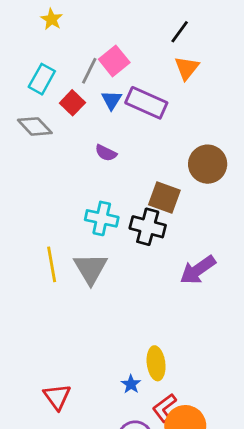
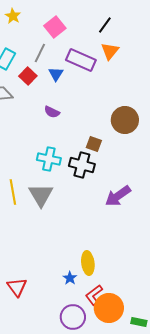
pink square: (114, 61) -> (55, 27), moved
purple rectangle: (146, 103) -> (81, 60), moved
brown square: (164, 198) -> (94, 144), size x0.7

